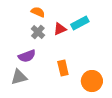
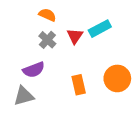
red triangle: (60, 29) -> (75, 36), turned -32
orange circle: (92, 81) -> (117, 78), moved

